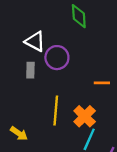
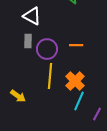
purple circle: (57, 58) -> (47, 49), moved
orange line: (102, 83) -> (76, 45), moved

